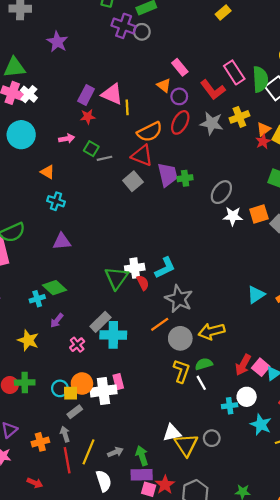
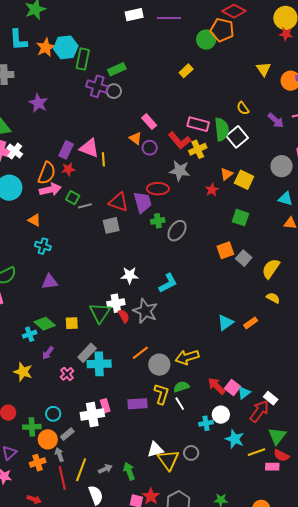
pink rectangle: (234, 72) -> (198, 124), turned -40
yellow cross: (239, 117) -> (198, 149), moved
red ellipse: (180, 122) -> (158, 189), moved, turned 65
orange semicircle: (150, 132) -> (47, 173), moved, turned -40
pink arrow: (67, 139) -> (50, 190), size x1.5
red star: (263, 142) -> (212, 190), moved
purple trapezoid: (168, 175) -> (142, 202), moved
gray square: (133, 181) -> (111, 225), turned 30
gray ellipse: (221, 192) -> (177, 231), moved
white star: (233, 216) -> (130, 275), moved
cyan L-shape: (165, 268) -> (168, 283), moved
gray star: (179, 299) -> (145, 311), moved
red arrow: (243, 365) -> (217, 386), turned 108
green cross: (25, 383) -> (32, 427), moved
orange circle: (82, 384) -> (48, 439), moved
yellow square: (71, 393) -> (72, 323), moved
purple rectangle: (142, 475) -> (138, 404), moved

